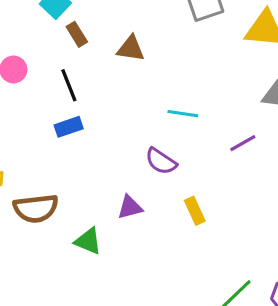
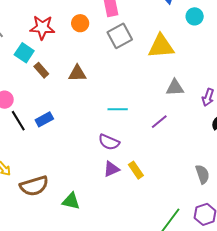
black line: (69, 85) -> (18, 121), moved
blue rectangle: (69, 127) -> (44, 119), moved
purple triangle: (130, 207) -> (111, 169), moved

